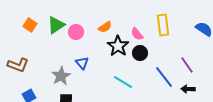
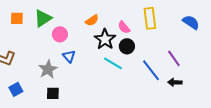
orange square: (30, 25) -> (17, 18), turned -32
pink circle: (76, 32) -> (60, 34), moved
cyan line: (123, 82) -> (113, 63), moved

